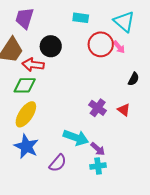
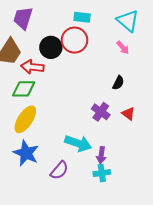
red circle: (101, 44) -> (75, 40), moved
black semicircle: (133, 79) -> (118, 83), moved
purple arrow: (98, 149) -> (101, 155), turned 56

